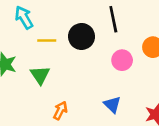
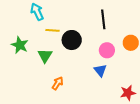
black circle: (81, 36) -> (72, 40), moved
blue triangle: (112, 105) -> (100, 70), moved

